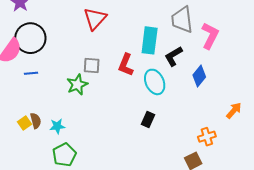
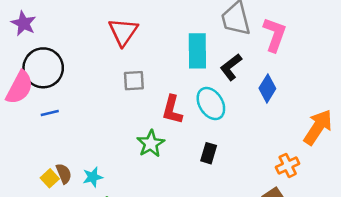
gray square: (92, 65) -> (134, 81), moved
red L-shape: (126, 65) -> (172, 110), moved
green star: (77, 85) -> (151, 144), moved
orange arrow: (234, 110) -> (318, 127), size x1.6

